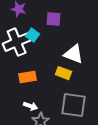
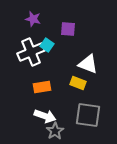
white arrow: (31, 106) -> (45, 116), size x1.5

